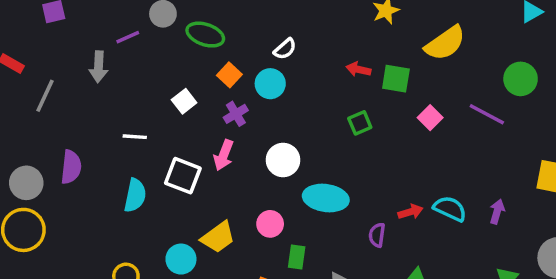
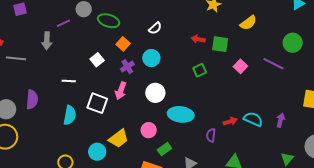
yellow semicircle: (445, 43) -> (248, 23), size x0.7
cyan circle: (270, 84) -> (151, 58), moved
gray line: (45, 96) -> (16, 58), turned 72
green rectangle: (297, 257) -> (164, 149), turned 48

